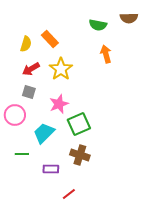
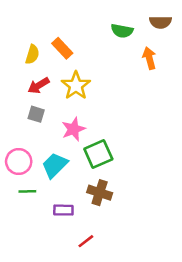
orange arrow: (106, 54) -> (149, 58), moved
pink circle: (15, 115) -> (19, 161), moved

